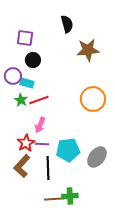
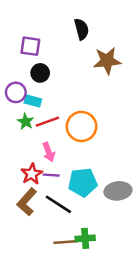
orange circle: (93, 99) -> (81, 126), moved
pink arrow: (40, 125) -> (49, 152), turned -42
gray ellipse: (97, 157) -> (118, 191), turned 45
black line: (48, 168) -> (58, 204), turned -55

